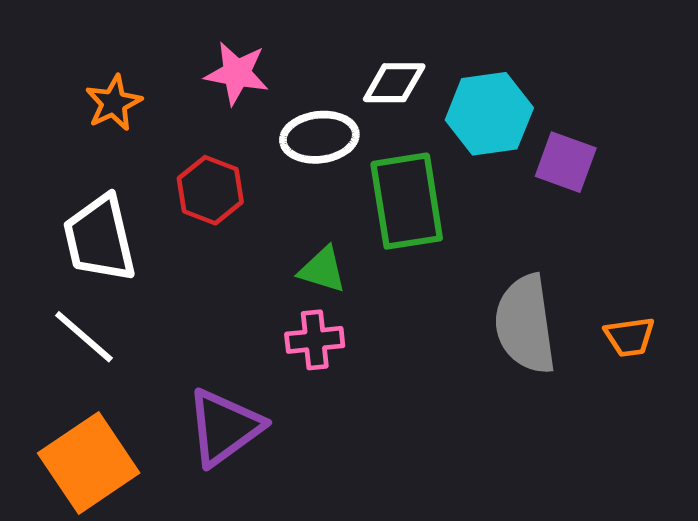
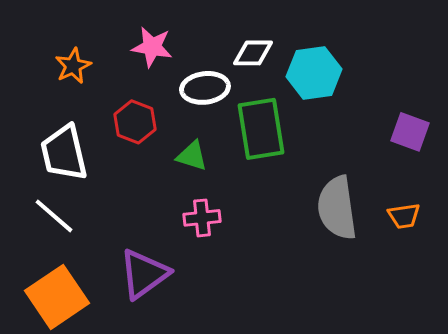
purple square: (566, 162) -> (410, 132), moved
green triangle: (322, 270) -> (192, 156), moved

